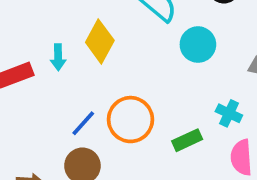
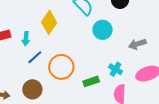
cyan arrow: (58, 57) -> (26, 39), moved
blue line: (83, 123) -> (35, 57), moved

